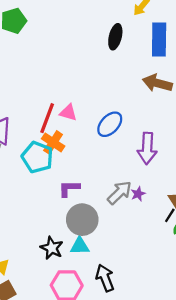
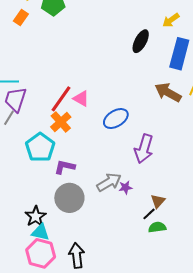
cyan pentagon: (37, 157) -> (40, 147), moved
cyan triangle: (80, 246) -> (40, 232), moved

